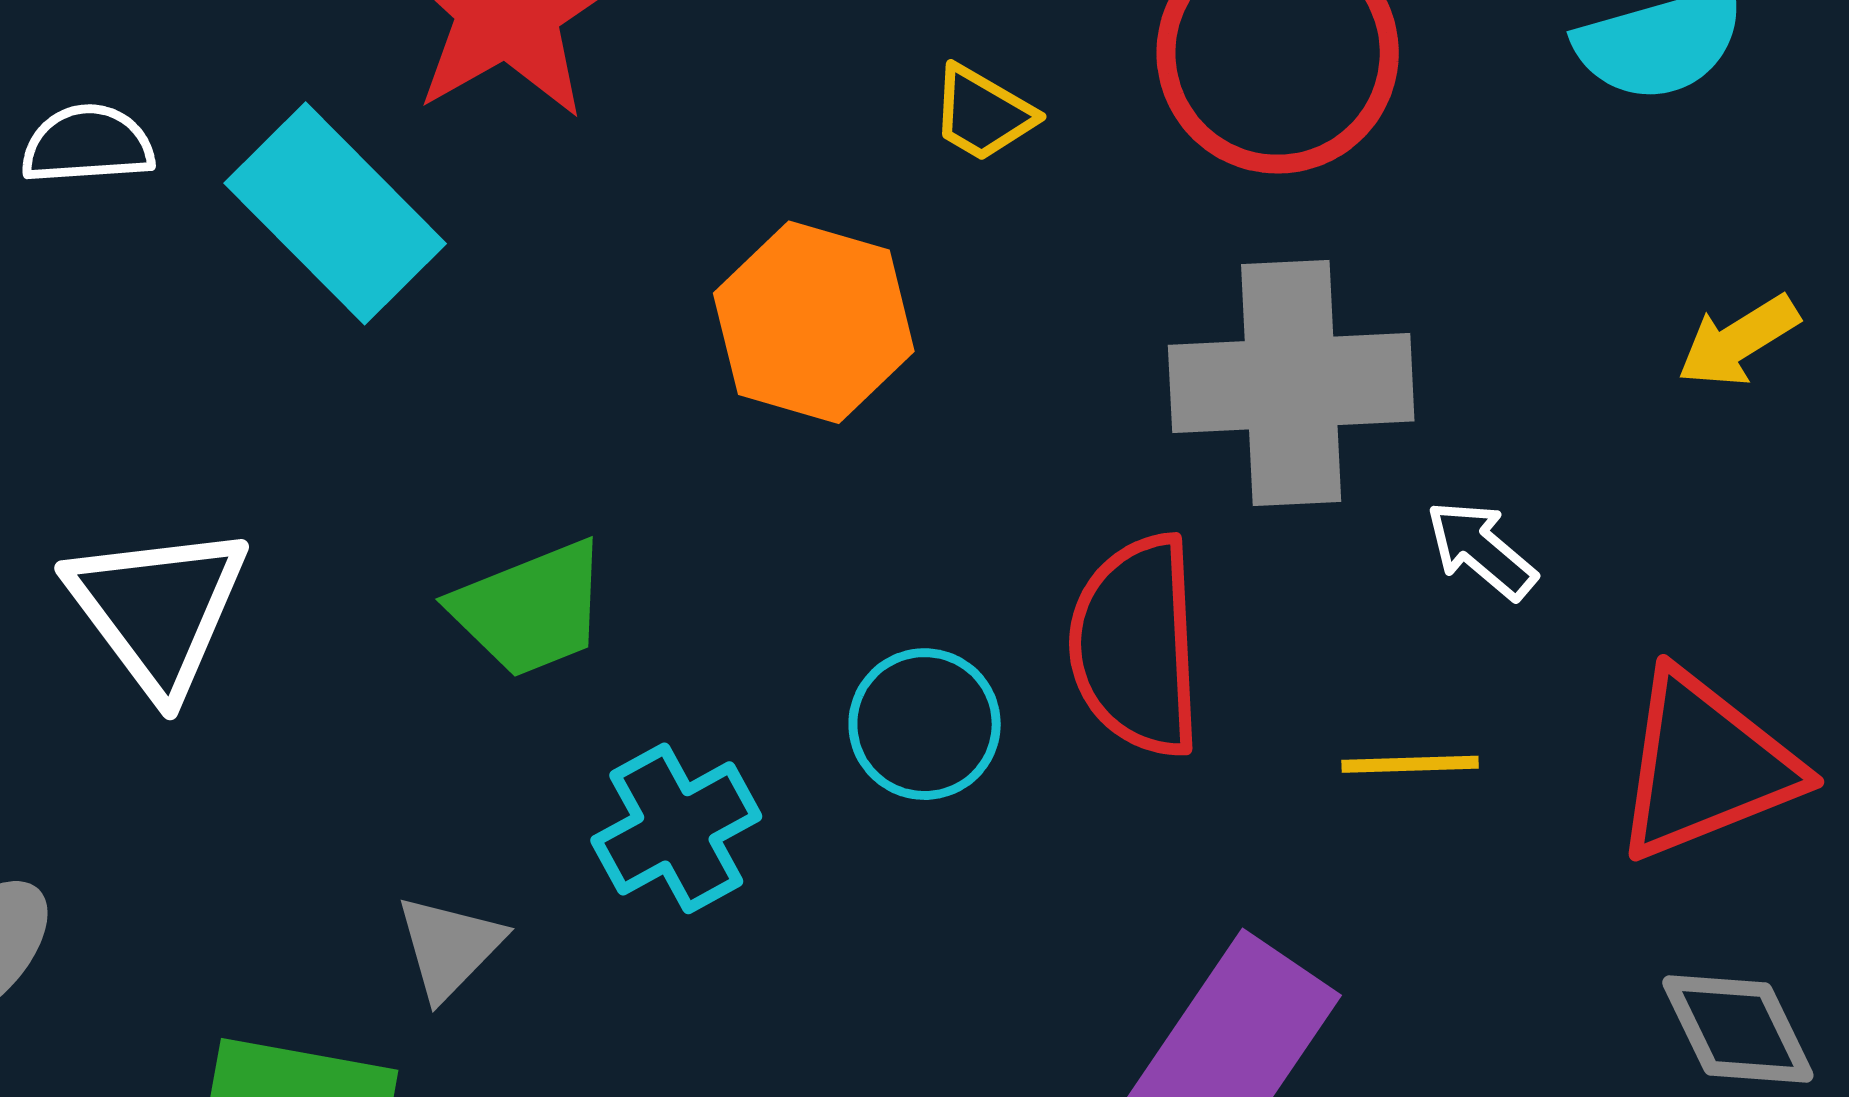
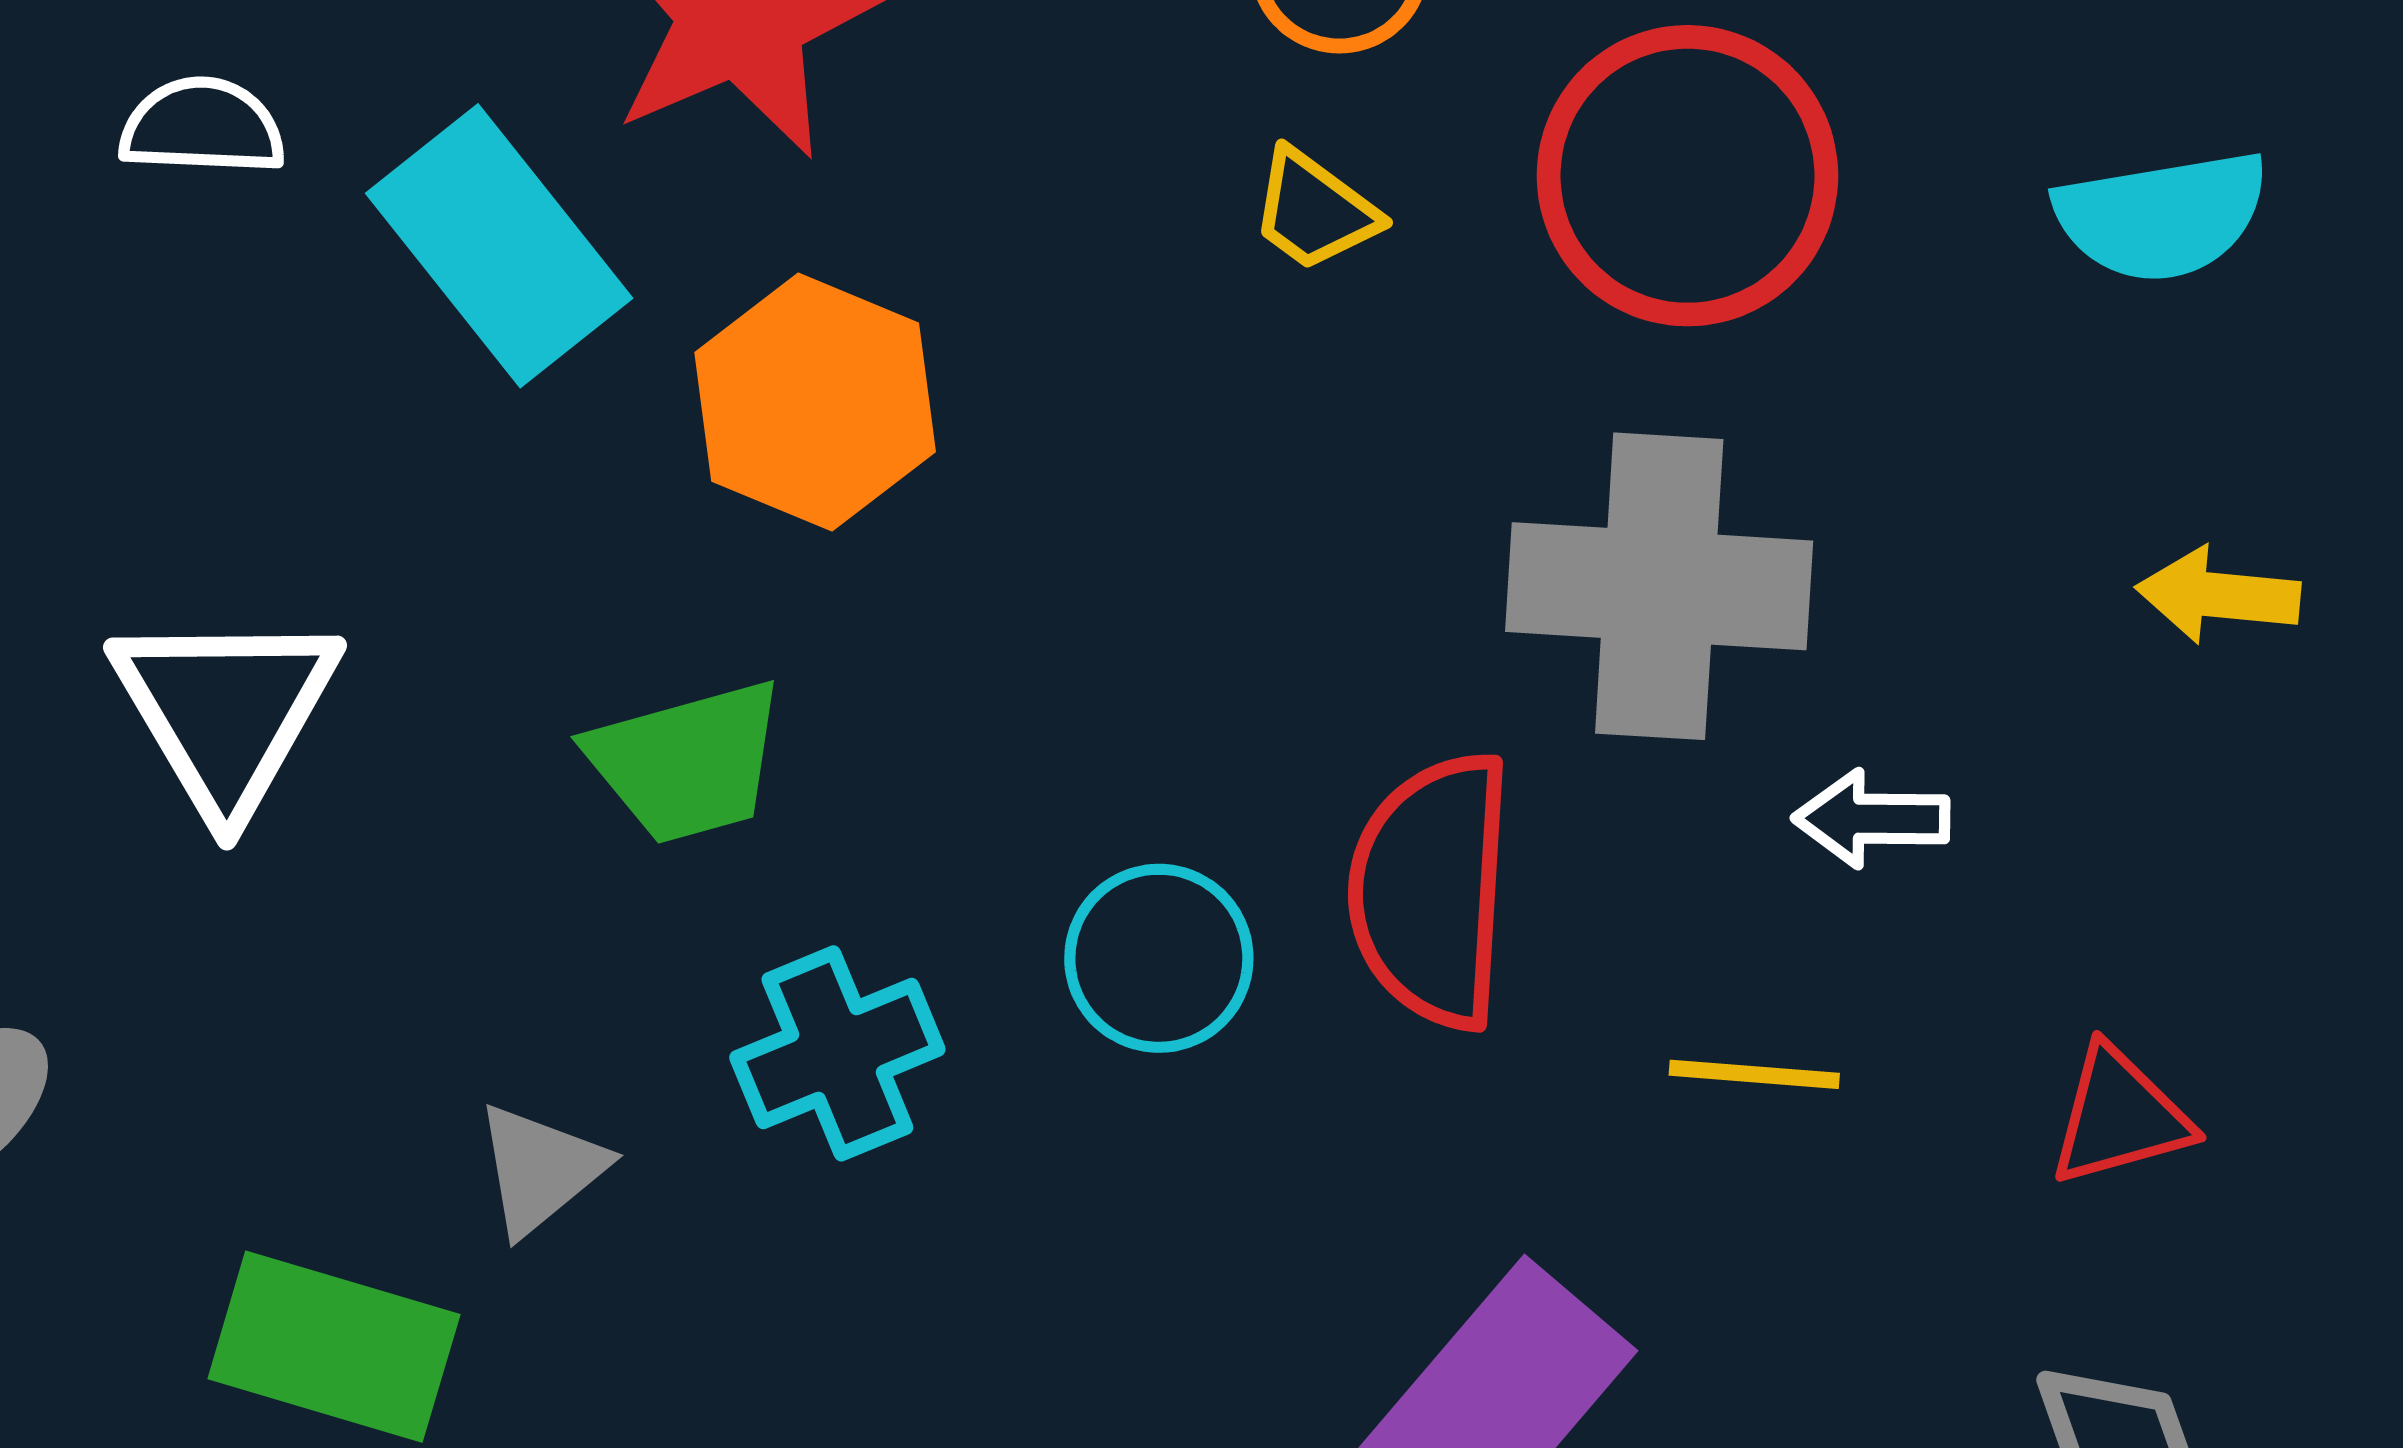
orange hexagon: (814, 322) -> (815, 402), moved
yellow arrow: (1738, 341) -> (2218, 595), turned 31
white arrow: (1481, 550) -> (1871, 819), turned -46
red triangle: (1705, 766) -> (2120, 1117), size x0.6

